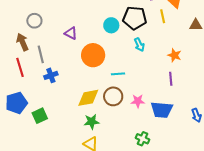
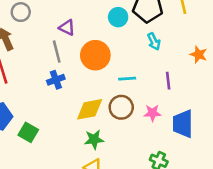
gray line: (41, 54) -> (57, 52), moved
blue cross: (51, 75) -> (56, 80), moved
purple line: (171, 79) -> (168, 81), moved
blue trapezoid: (162, 110) -> (183, 124), turned 85
green square: (40, 116) -> (28, 132), turned -35

